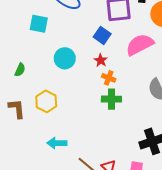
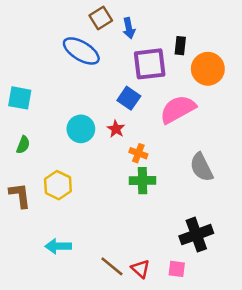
cyan square: (39, 24) -> (20, 98), moved
red star: (101, 60) -> (116, 129), moved
cyan arrow: (57, 143) -> (58, 246), moved

